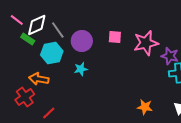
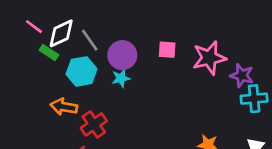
cyan star: (81, 69) -> (121, 78), moved
red cross: (25, 97) -> (94, 124), moved

